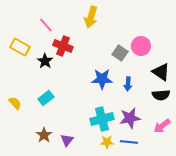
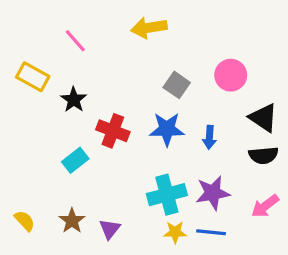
yellow arrow: (91, 17) -> (149, 28), turned 65
red cross: (63, 46) -> (113, 131), moved
gray square: (120, 53) -> (177, 85), moved
yellow semicircle: (15, 103) -> (25, 221), moved

